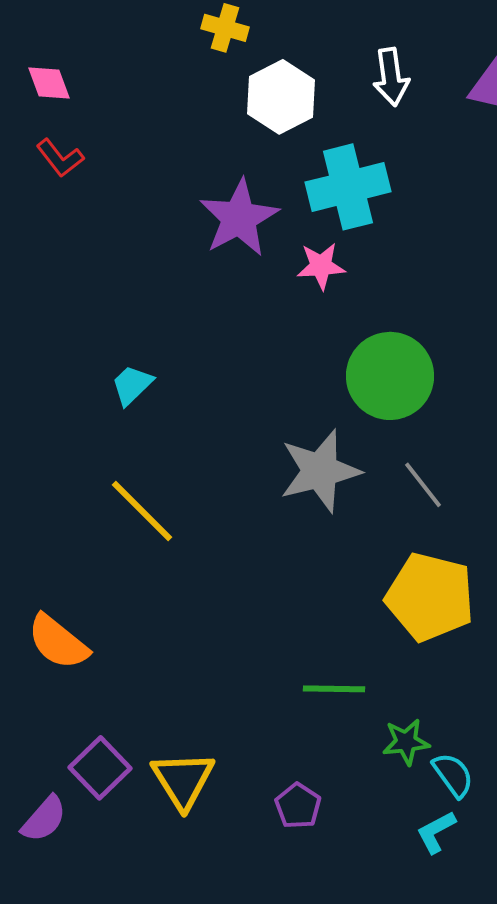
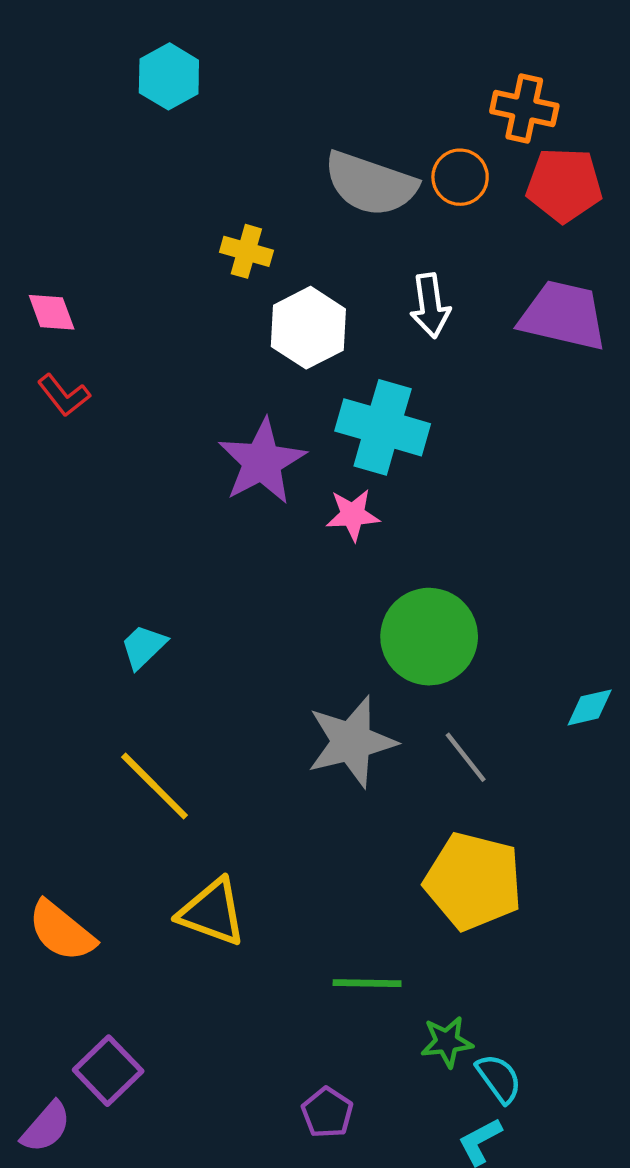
cyan cross: (348, 187) -> (383, 427), turned 30
yellow triangle: (183, 780) -> (212, 912), moved, turned -38

